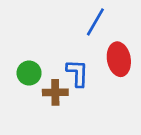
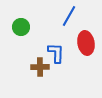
green circle: (29, 73) -> (21, 27), moved

